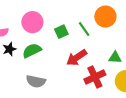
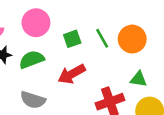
orange circle: (105, 17) -> (132, 39), moved
red arrow: (77, 58) -> (72, 74), moved

